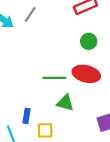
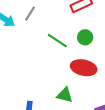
green line: (54, 78) -> (57, 41), moved, turned 35

